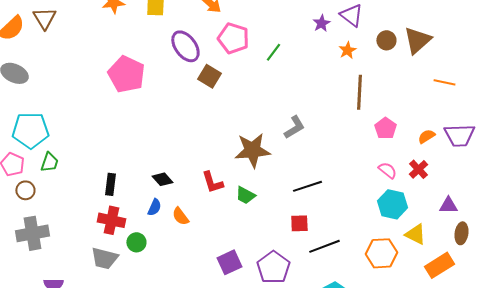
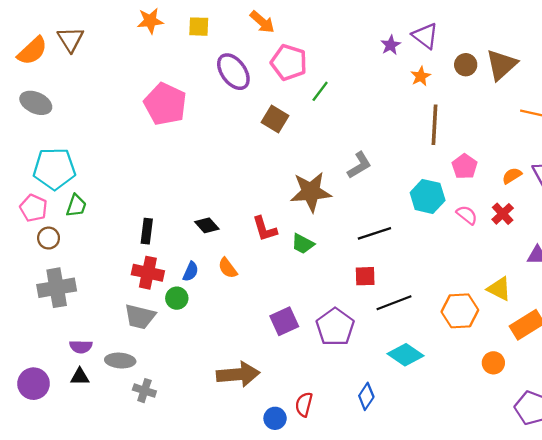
green line: (273, 52) -> (320, 91), moved
brown square: (209, 76) -> (275, 119), moved
cyan hexagon: (392, 204) -> (428, 196), moved
blue semicircle: (154, 207) -> (191, 272), moved

